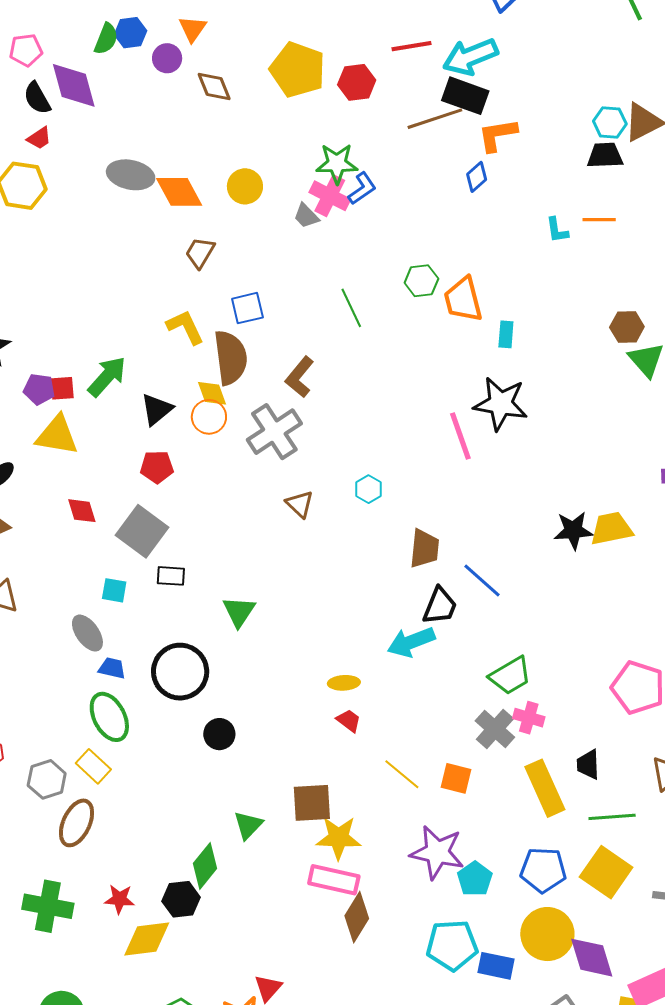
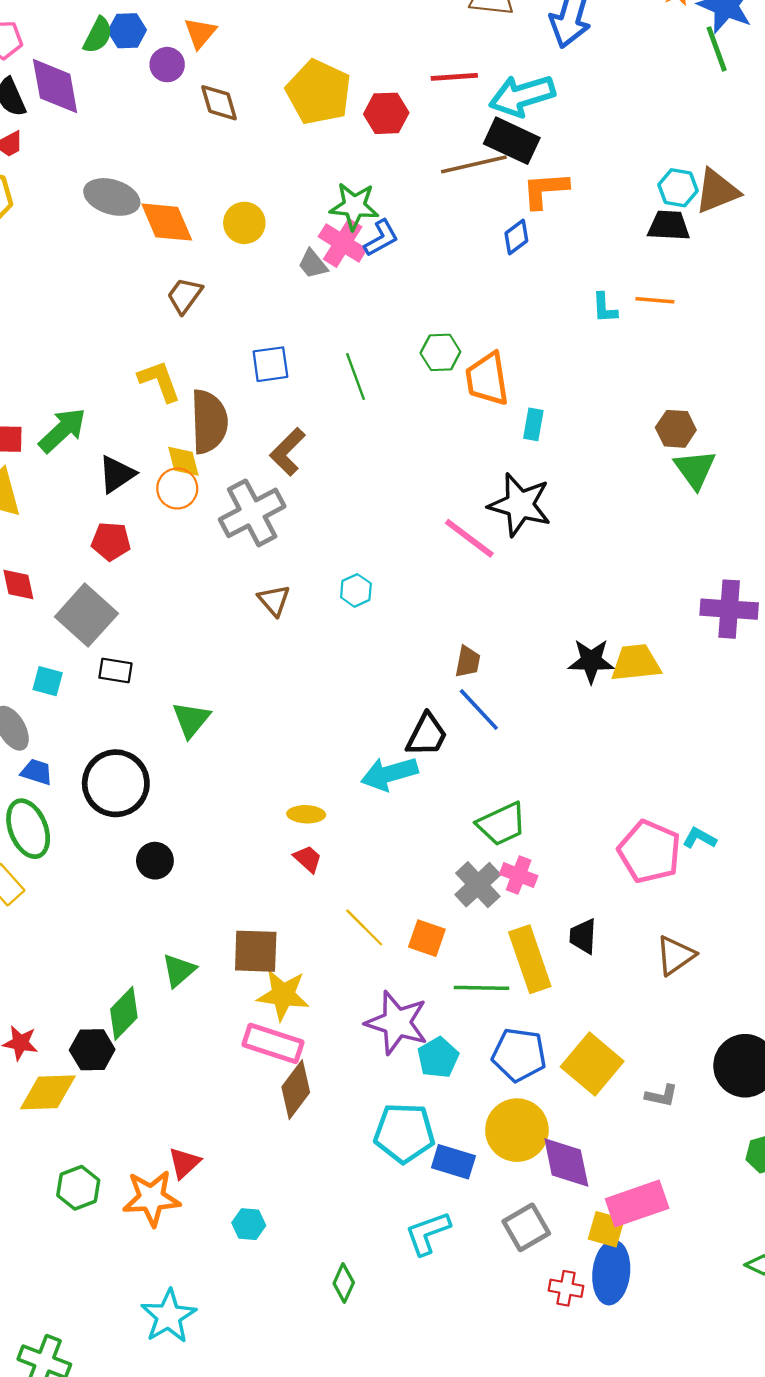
blue square: (247, 308) -> (270, 364), moved
pink line: (460, 436) -> (469, 538), turned -39
brown trapezoid: (424, 549) -> (468, 662), moved, size x0.7
green line: (612, 817) -> (481, 988), moved

